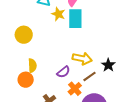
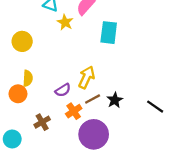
cyan rectangle: (75, 19) -> (109, 33), moved
yellow arrow: (82, 59) -> (87, 77), turned -84
black star: (108, 65) -> (115, 100), moved

